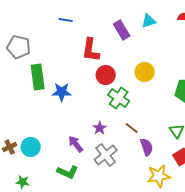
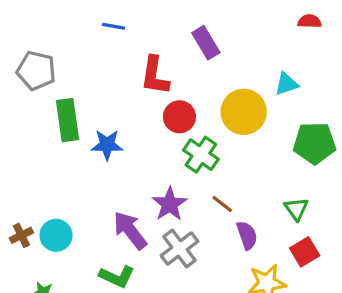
cyan triangle: (149, 21) -> (286, 84), moved
yellow circle: (145, 72) -> (244, 112), size x1.4
purple star: (100, 128) -> (170, 204), size x1.5
purple arrow: (76, 144) -> (130, 230), size x1.4

